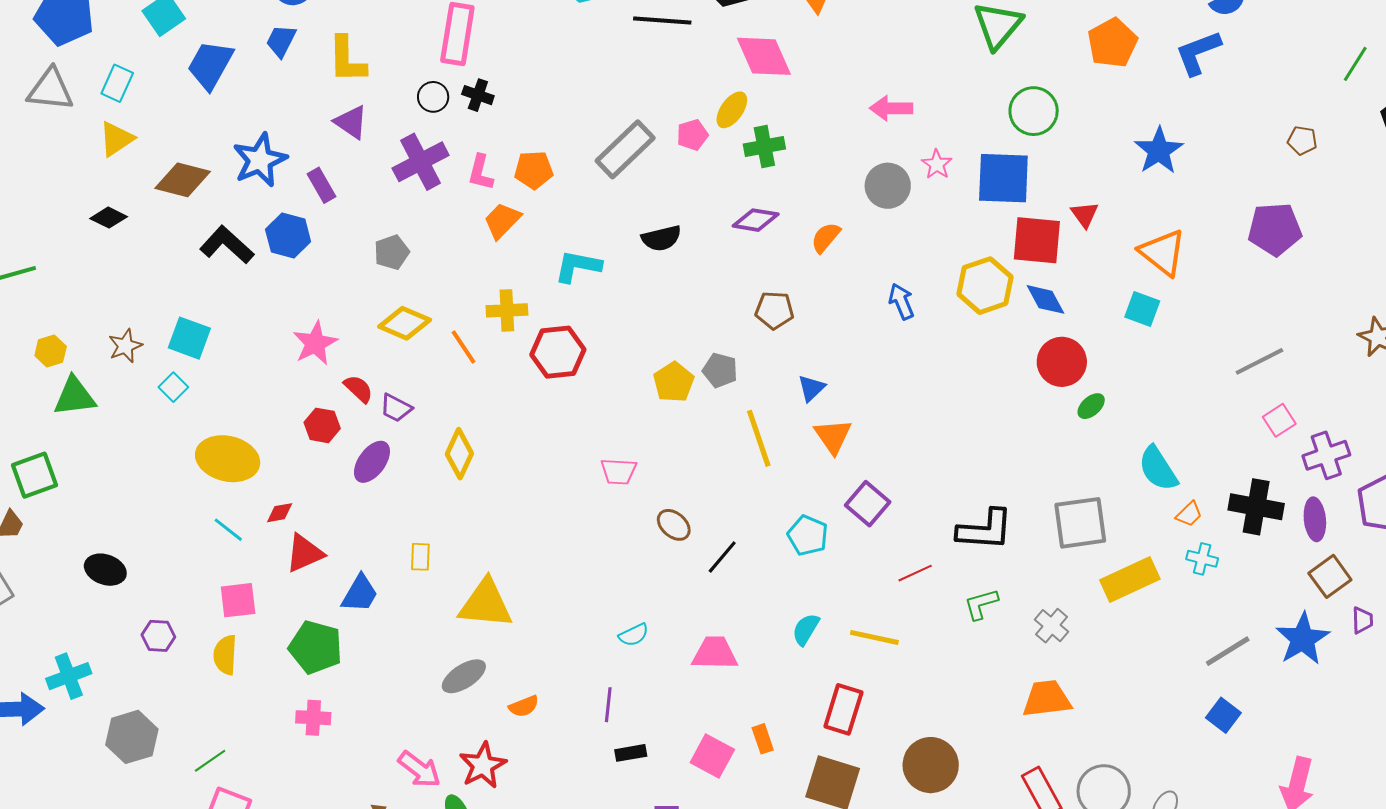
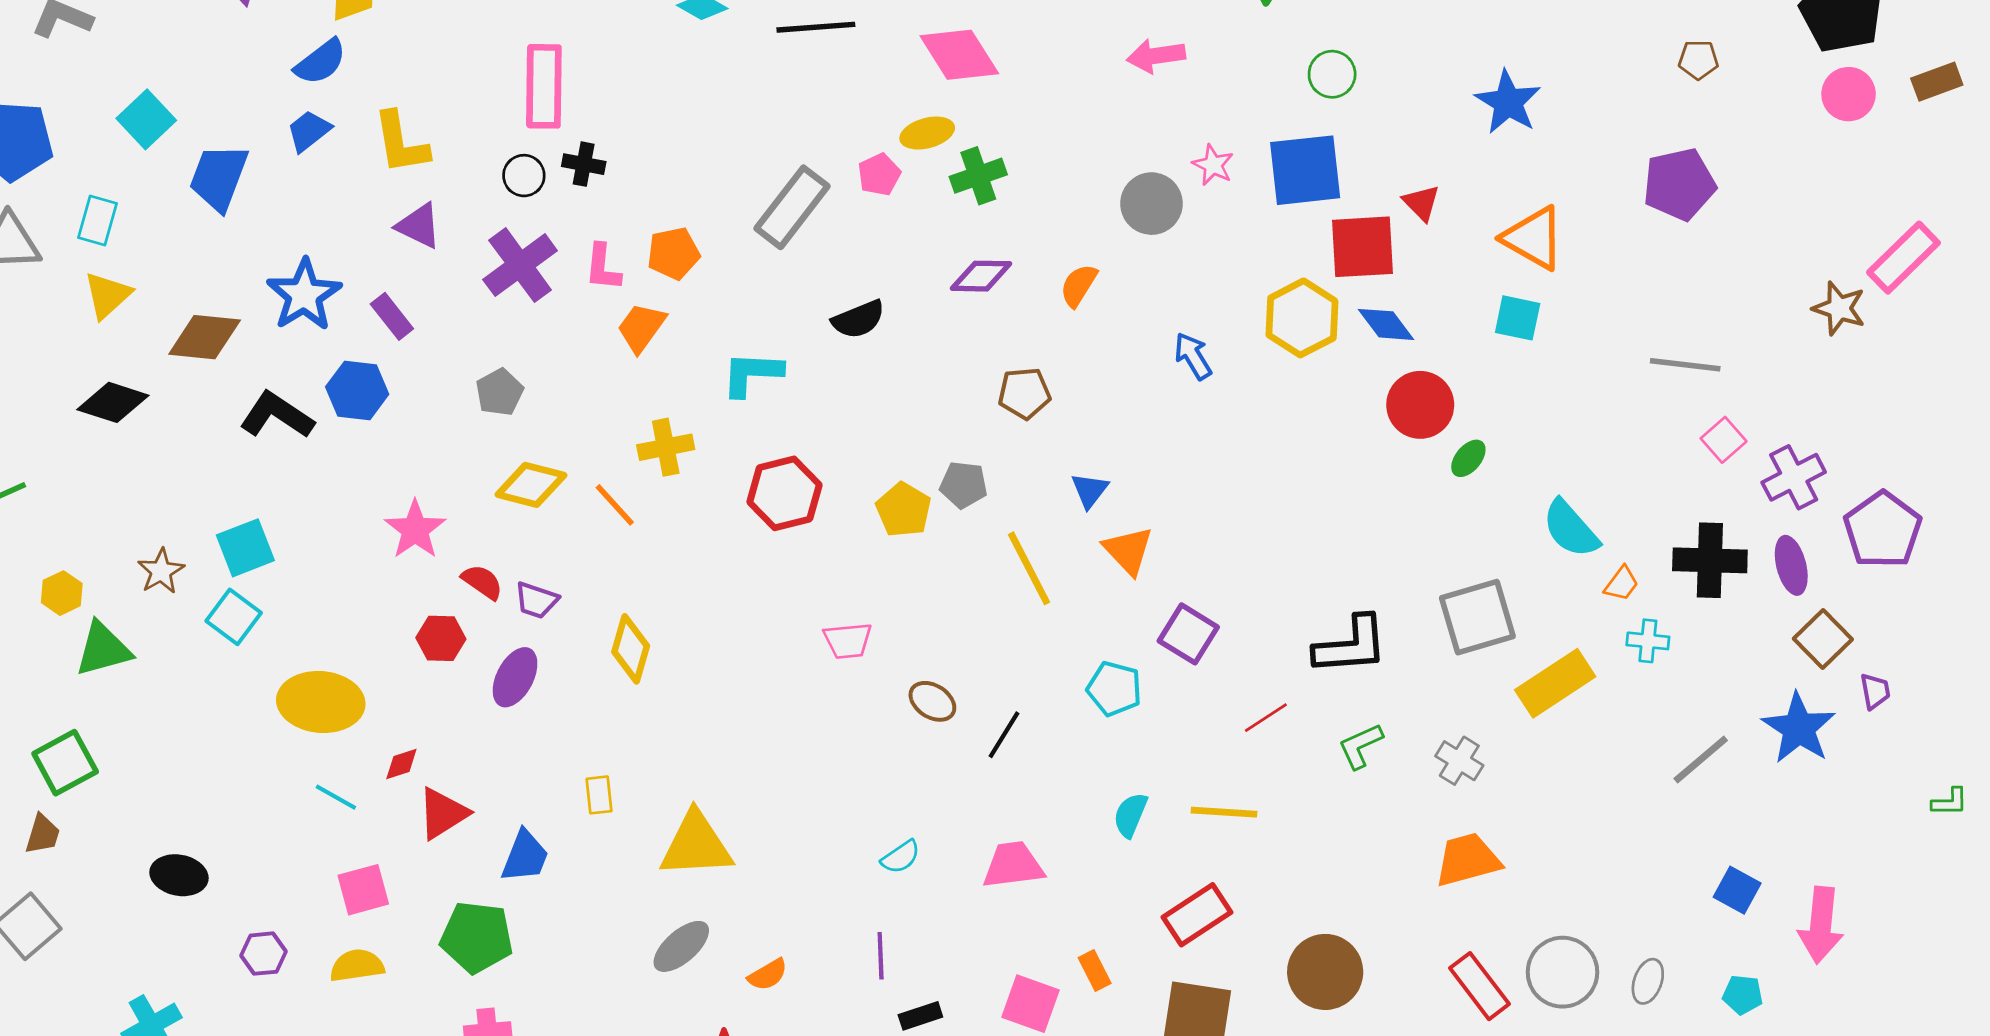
blue trapezoid: (281, 41) -> (309, 131), turned 33
pink arrow: (891, 108) -> (1156, 56), moved
yellow ellipse: (732, 110) -> (927, 133), turned 48
green circle: (1034, 111) -> (1332, 74), size x0.7
black diamond: (109, 218) -> (113, 402), size x1.4
cyan square: (189, 338) -> (245, 548), turned -33
red hexagon: (558, 352) -> (784, 493), moved
gray line: (1259, 361) -> (1685, 365), turned 42
cyan square: (173, 387) -> (234, 617), size x1.4
yellow semicircle: (225, 655) -> (357, 966), turned 87
red rectangle: (843, 709) -> (1197, 915), turned 48
blue square: (1223, 715) -> (1737, 890), moved

